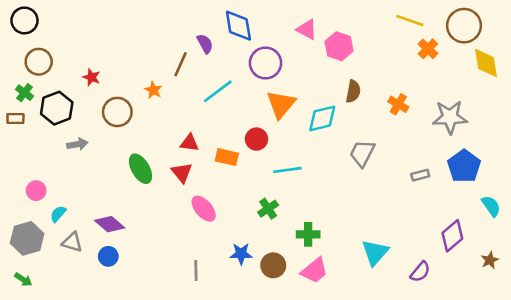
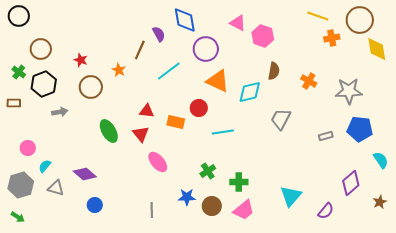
orange cross: (428, 49) -> (332, 38), turned 35
brown circle: (39, 62) -> (41, 49), moved
red star: (92, 77) -> (81, 60), moved
orange triangle: (281, 104) -> (218, 81), turned -45
brown rectangle: (15, 118) -> (14, 103), moved
blue pentagon: (464, 166) -> (360, 129), turned -30
green cross: (268, 209) -> (208, 171), moved
blue circle: (108, 256) -> (95, 205), moved

